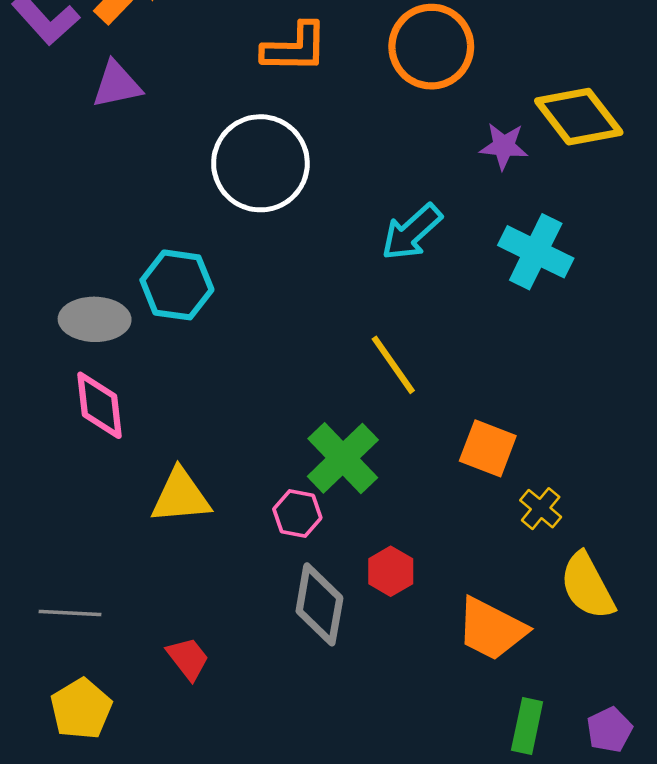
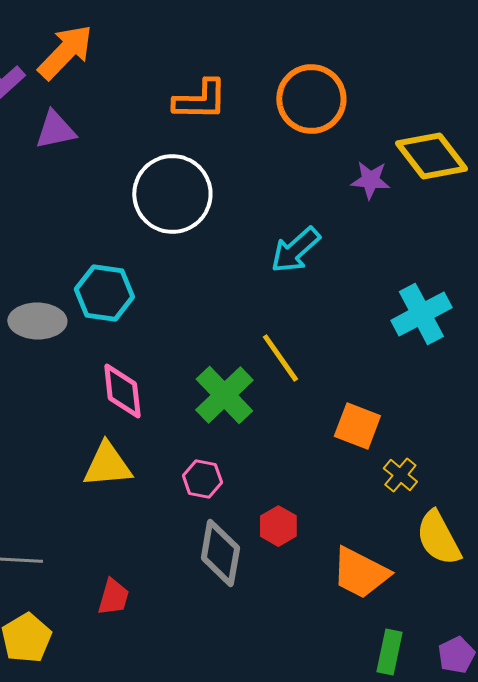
cyan cross: (536, 252) -> (421, 314), moved, turned 36
pink diamond: (100, 405) -> (122, 391), moved
green cross: (343, 458) -> (224, 395), moved
red trapezoid: (188, 658) -> (113, 597), turned 54

